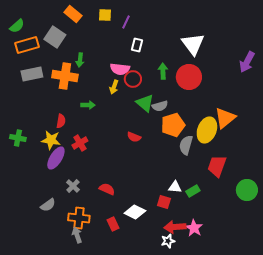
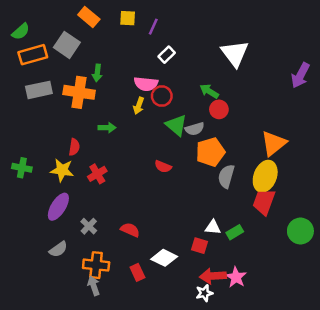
white rectangle: (137, 45) -> (167, 55), turned 32
green arrow: (163, 71) -> (209, 91), moved, turned -56
red circle: (189, 77) -> (219, 109), moved, size x0.6
yellow ellipse: (207, 130) -> (265, 176), moved
purple ellipse: (56, 158) -> (58, 207), moved

